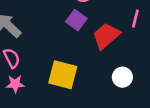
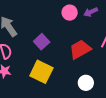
purple square: (76, 20) -> (42, 42), moved

